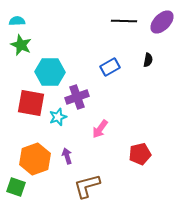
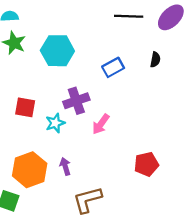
cyan hexagon: (50, 72) -> (57, 51), moved
red square: (31, 103) -> (25, 107), size x0.7
pink arrow: (100, 129) -> (101, 124), moved

